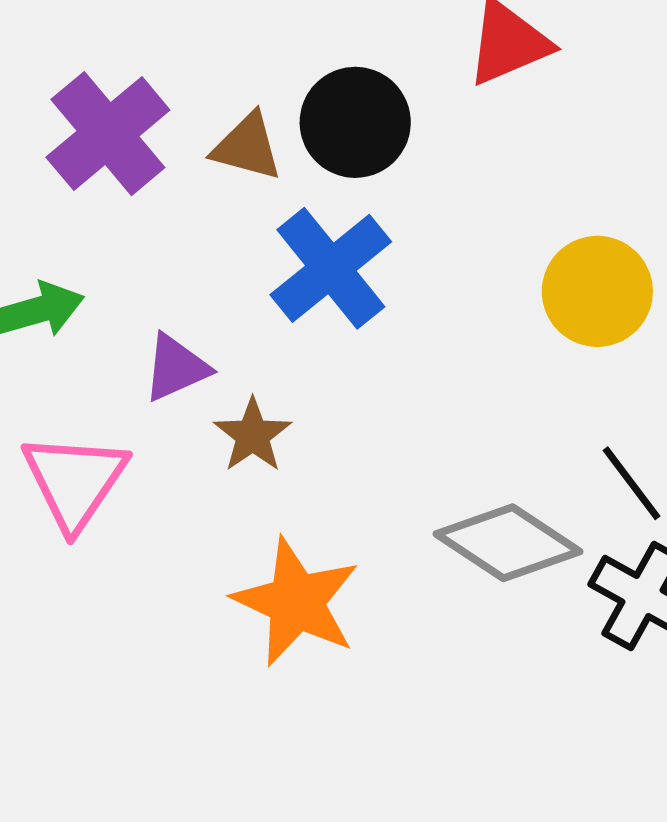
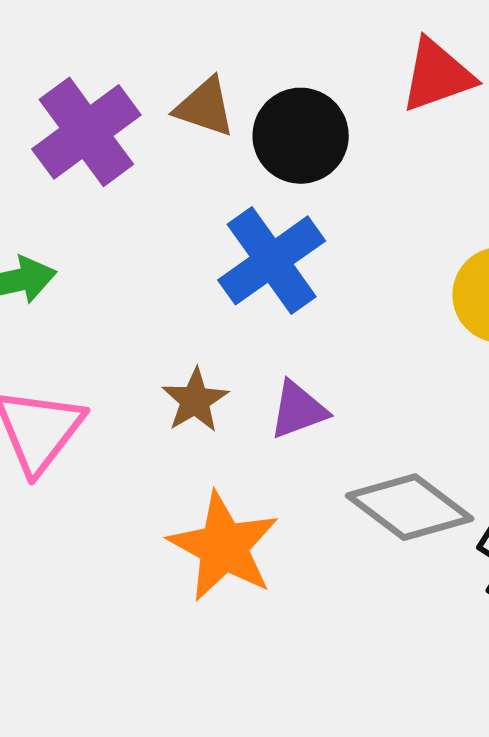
brown triangle: (247, 147) -> (205, 107), moved
purple triangle: (176, 368) -> (298, 410), moved

